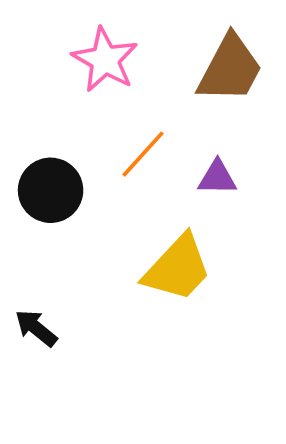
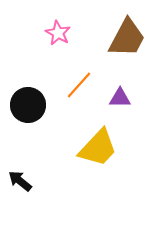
pink star: (105, 60) -> (58, 33), size x0.7

